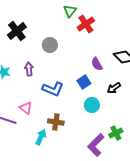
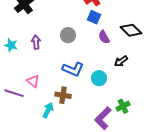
gray circle: (50, 45) -> (68, 35), moved
blue square: (84, 82) -> (94, 17), moved, turned -32
blue L-shape: (53, 89) -> (73, 69), moved

